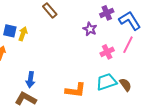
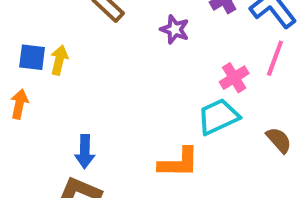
purple star: (90, 29) -> (175, 29), moved
cyan trapezoid: (106, 82) -> (218, 117), moved

